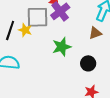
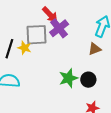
green star: (62, 47) -> (68, 78), moved

